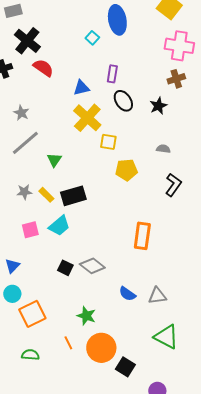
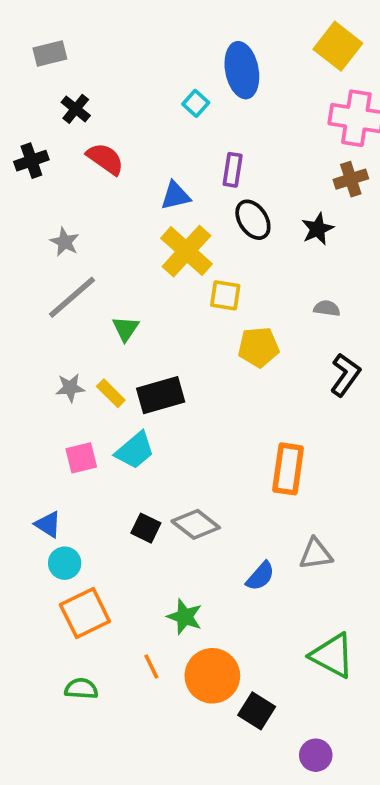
black cross: (27, 41) -> (76, 109), size x0.6
blue triangle: (12, 266) -> (48, 524), turned -42
cyan circle: (12, 294) -> (65, 563), moved
blue semicircle: (127, 294) -> (260, 576), turned -84
gray triangle: (157, 296) -> (316, 554), moved

